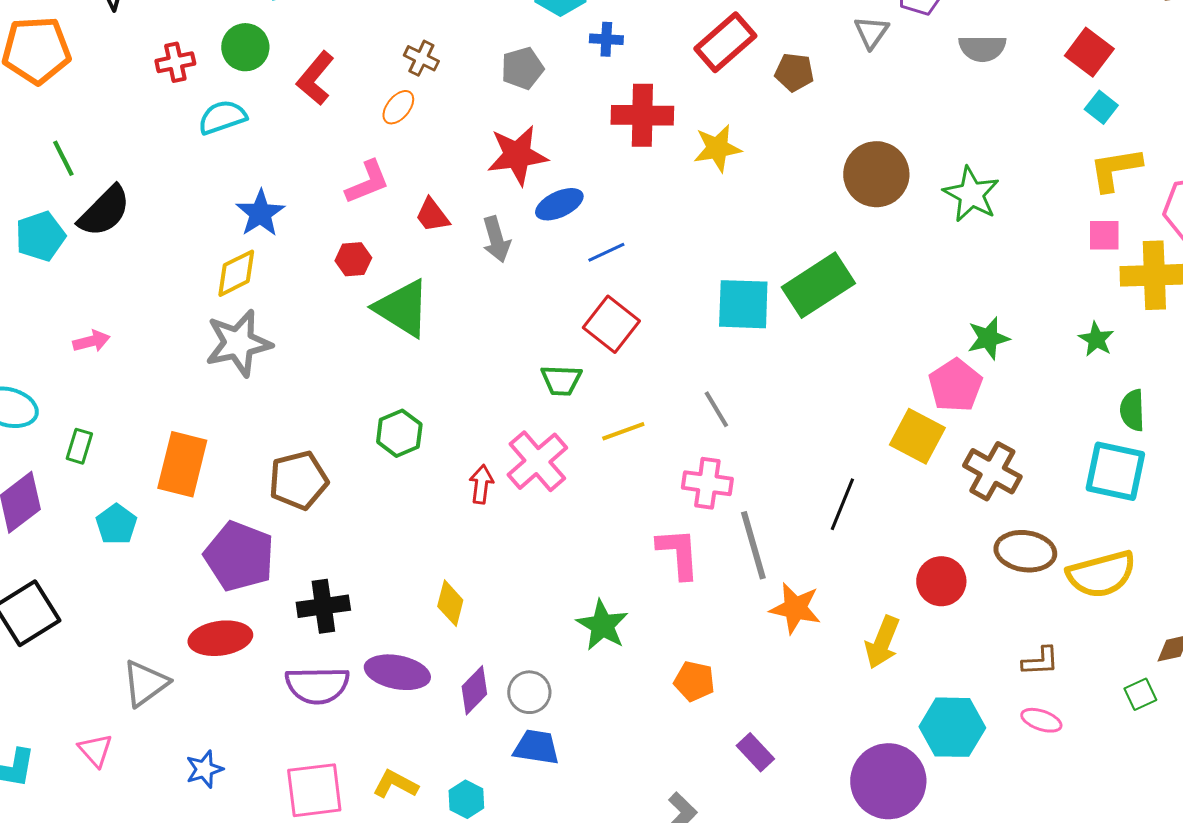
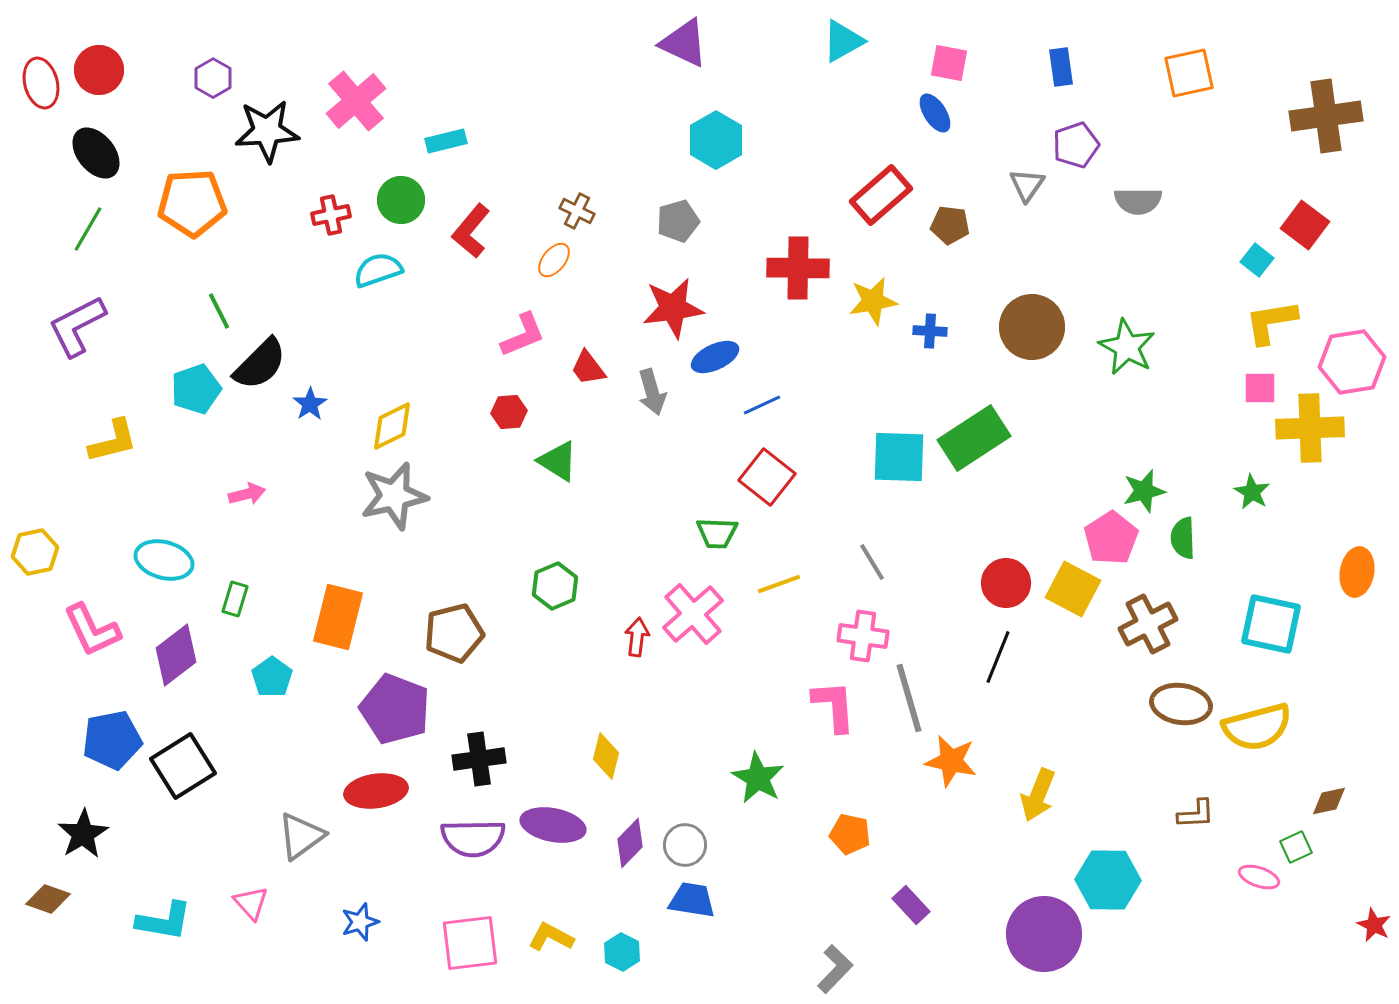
blue cross: (606, 39) -> (930, 331), moved
red square: (1089, 52) -> (1305, 225), moved
blue star: (260, 213) -> (310, 404), moved, size x0.7
green triangle: (402, 308) -> (558, 461), size x0.7
green semicircle: (1132, 410) -> (1183, 538), moved
brown cross: (992, 471) -> (1148, 624), turned 34
red circle: (941, 581) -> (1006, 583), moved
pink ellipse: (1041, 720) -> (1259, 877), moved

